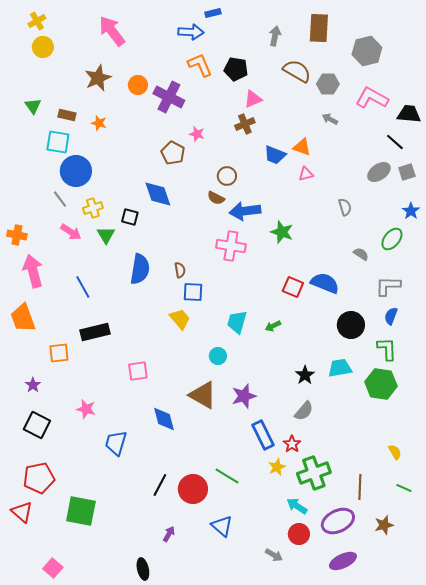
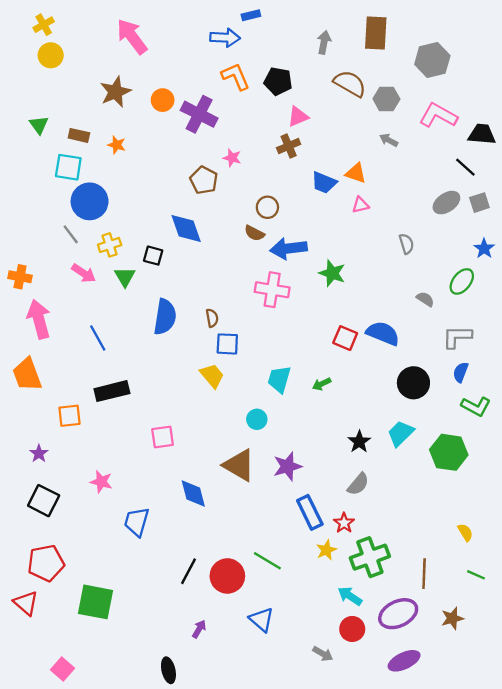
green L-shape: (387, 349) -> (476, 406), moved, turned 120
cyan trapezoid: (340, 368) -> (401, 433), turned -35

